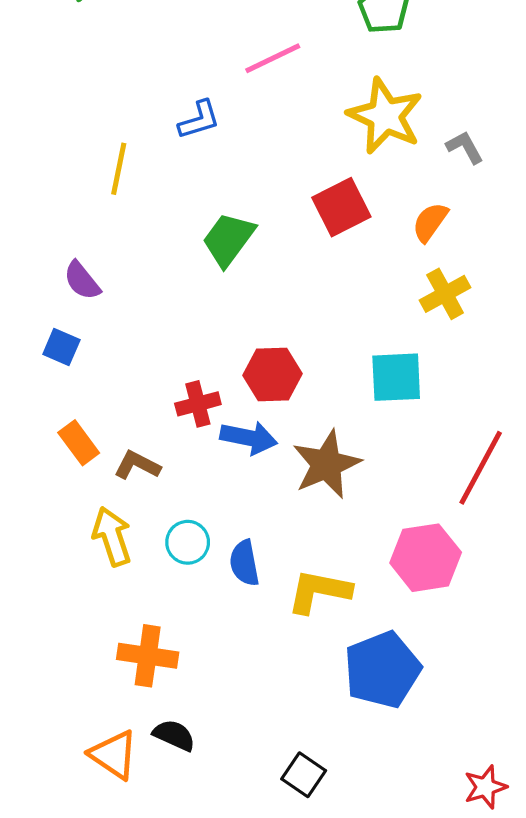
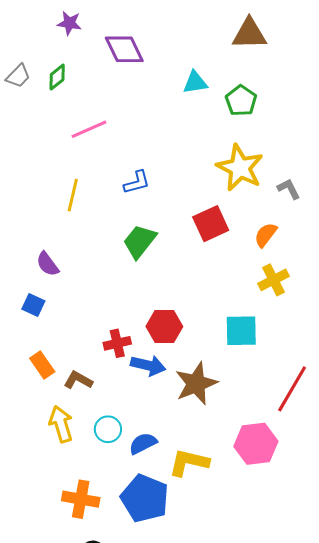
pink line: (273, 58) -> (89, 129), moved
blue L-shape: (199, 120) -> (137, 182), moved
blue semicircle: (244, 563) -> (143, 443), turned 72
blue pentagon: (382, 670) -> (145, 498), moved, turned -30

